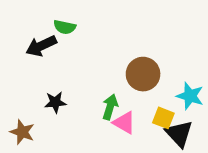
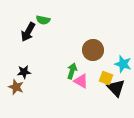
black arrow: (41, 46) -> (28, 32), turned -36
black star: (55, 102) -> (24, 72), moved

